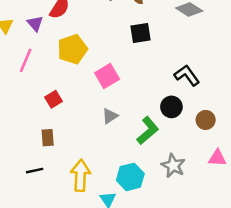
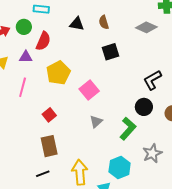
purple triangle: (35, 24) -> (26, 57), turned -40
black L-shape: (187, 75) -> (152, 80), turned -75
brown rectangle: (48, 138) -> (49, 146), size x1.5
gray star: (173, 166) -> (152, 153), turned 30

